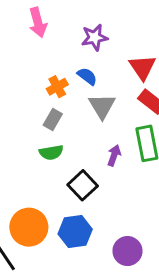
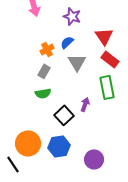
purple star: (95, 37) -> (72, 16), turned 30
blue semicircle: (87, 76) -> (67, 42), turned -80
purple arrow: (114, 155) -> (85, 104), moved

